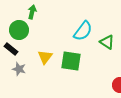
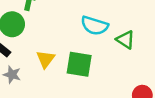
cyan semicircle: (83, 31) -> (95, 26), turned 70

